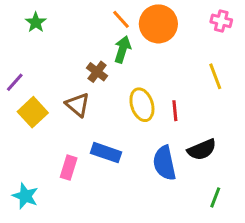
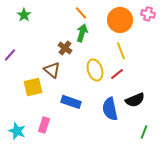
orange circle: (158, 24) -> (120, 20), moved
yellow line: (215, 76) -> (121, 51), moved
red line: (175, 111) -> (117, 74), turned 56
yellow square: (33, 112) -> (33, 87), moved, turned 30
pink rectangle: (69, 168) -> (44, 125), moved

